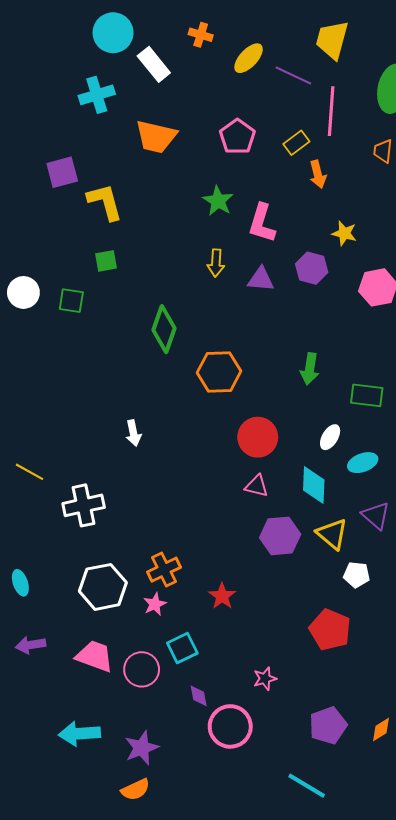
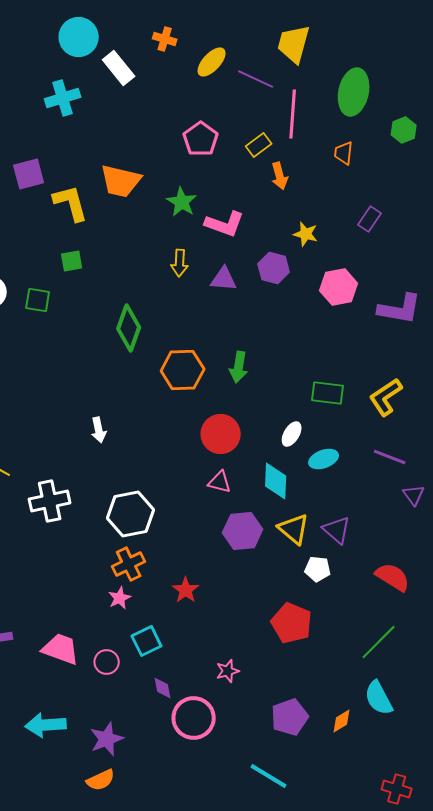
orange trapezoid: (156, 137) -> (121, 181), moved
pink L-shape: (262, 223) -> (225, 224), turned -87
green arrow: (310, 369) -> (239, 367), moved
purple triangle: (376, 516) -> (337, 530), moved
white hexagon: (103, 587) -> (131, 514), moved
pink circle: (142, 669) -> (107, 662), size x0.7

